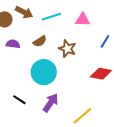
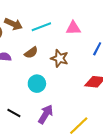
cyan circle: (44, 72) -> (37, 84), size x0.7

